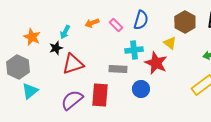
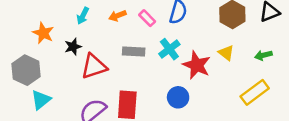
cyan arrow: (65, 32) -> (83, 16), moved
yellow triangle: (170, 43) -> (226, 53), moved
cyan cross: (134, 50) -> (169, 49), turned -30
gray rectangle: (118, 69) -> (134, 52), moved

